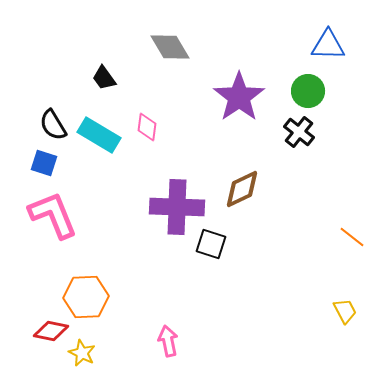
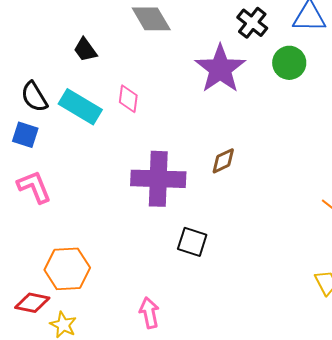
black cross: (299, 132) -> (252, 23), moved
brown diamond: (242, 189) -> (223, 161), size x0.7
pink L-shape: (53, 215) -> (34, 187), size x0.7
black square: (211, 244) -> (192, 242), moved

